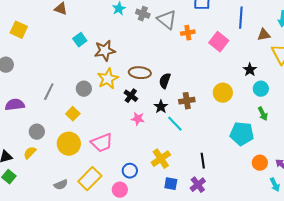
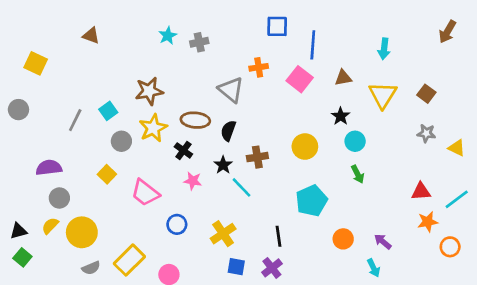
gray cross: (143, 14) -> (199, 42), turned -32
blue line: (241, 18) -> (313, 45), moved
gray triangle: (167, 20) -> (231, 90), moved
brown triangle: (264, 35) -> (343, 78), moved
cyan square: (80, 40) -> (108, 111), moved
gray line: (49, 92) -> (75, 120), moved
purple semicircle: (15, 105) -> (49, 168), moved
cyan pentagon: (242, 134) -> (311, 201), moved, turned -30
pink trapezoid: (102, 143) -> (145, 193), moved, turned 60
yellow circle: (69, 144) -> (82, 232), moved
orange circle: (260, 163) -> (343, 239), moved
blue circle: (130, 171) -> (177, 224), moved

